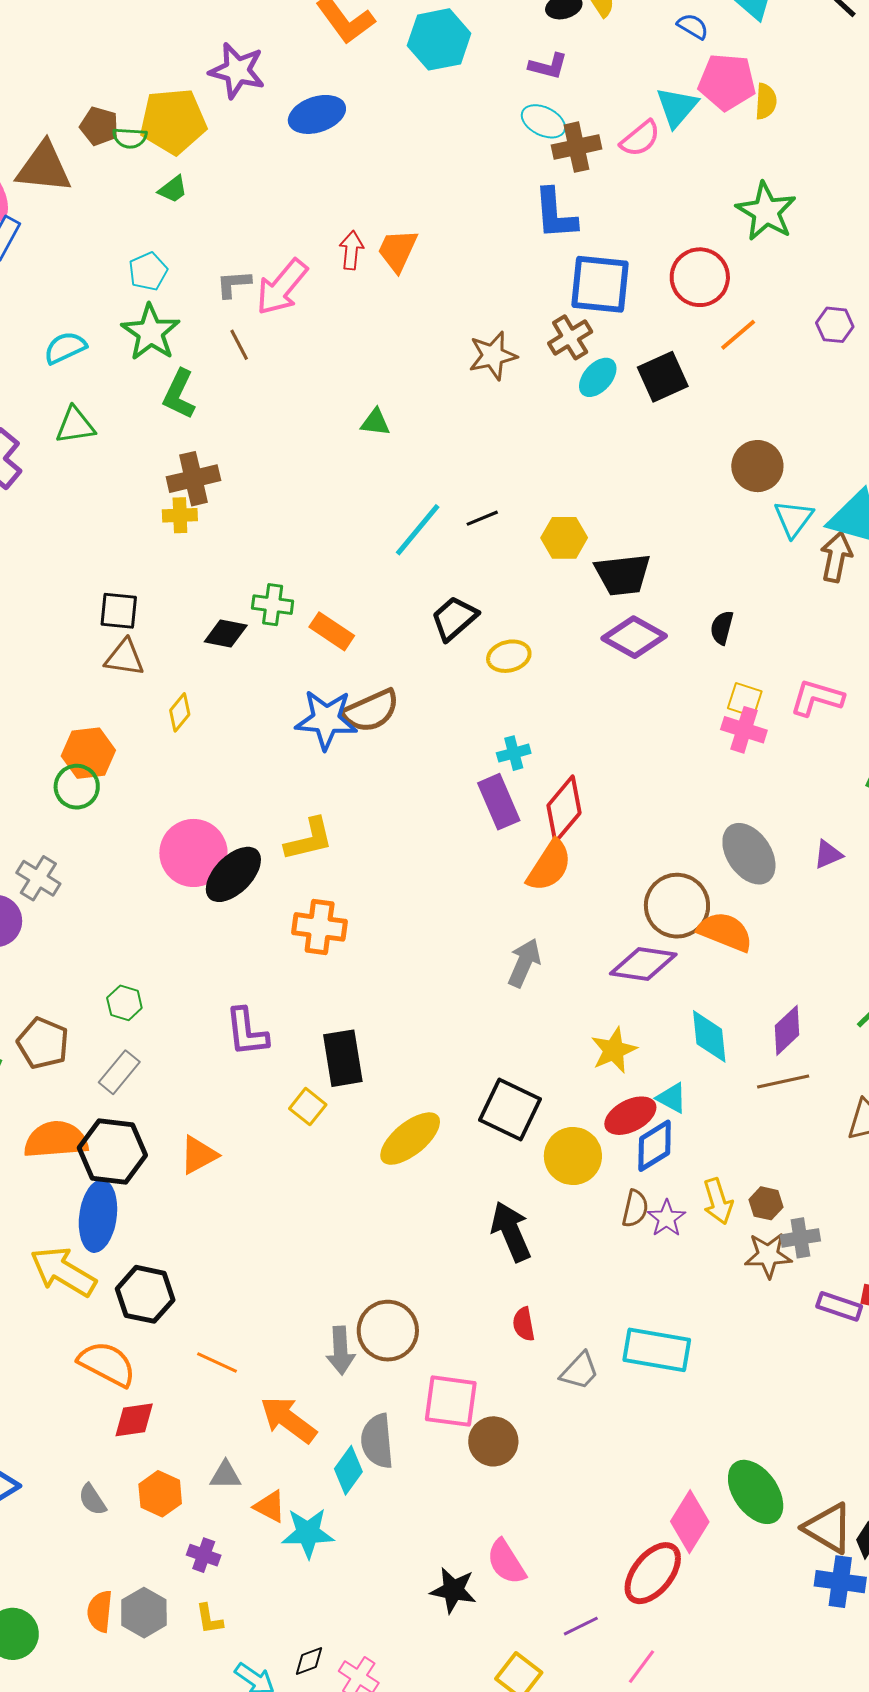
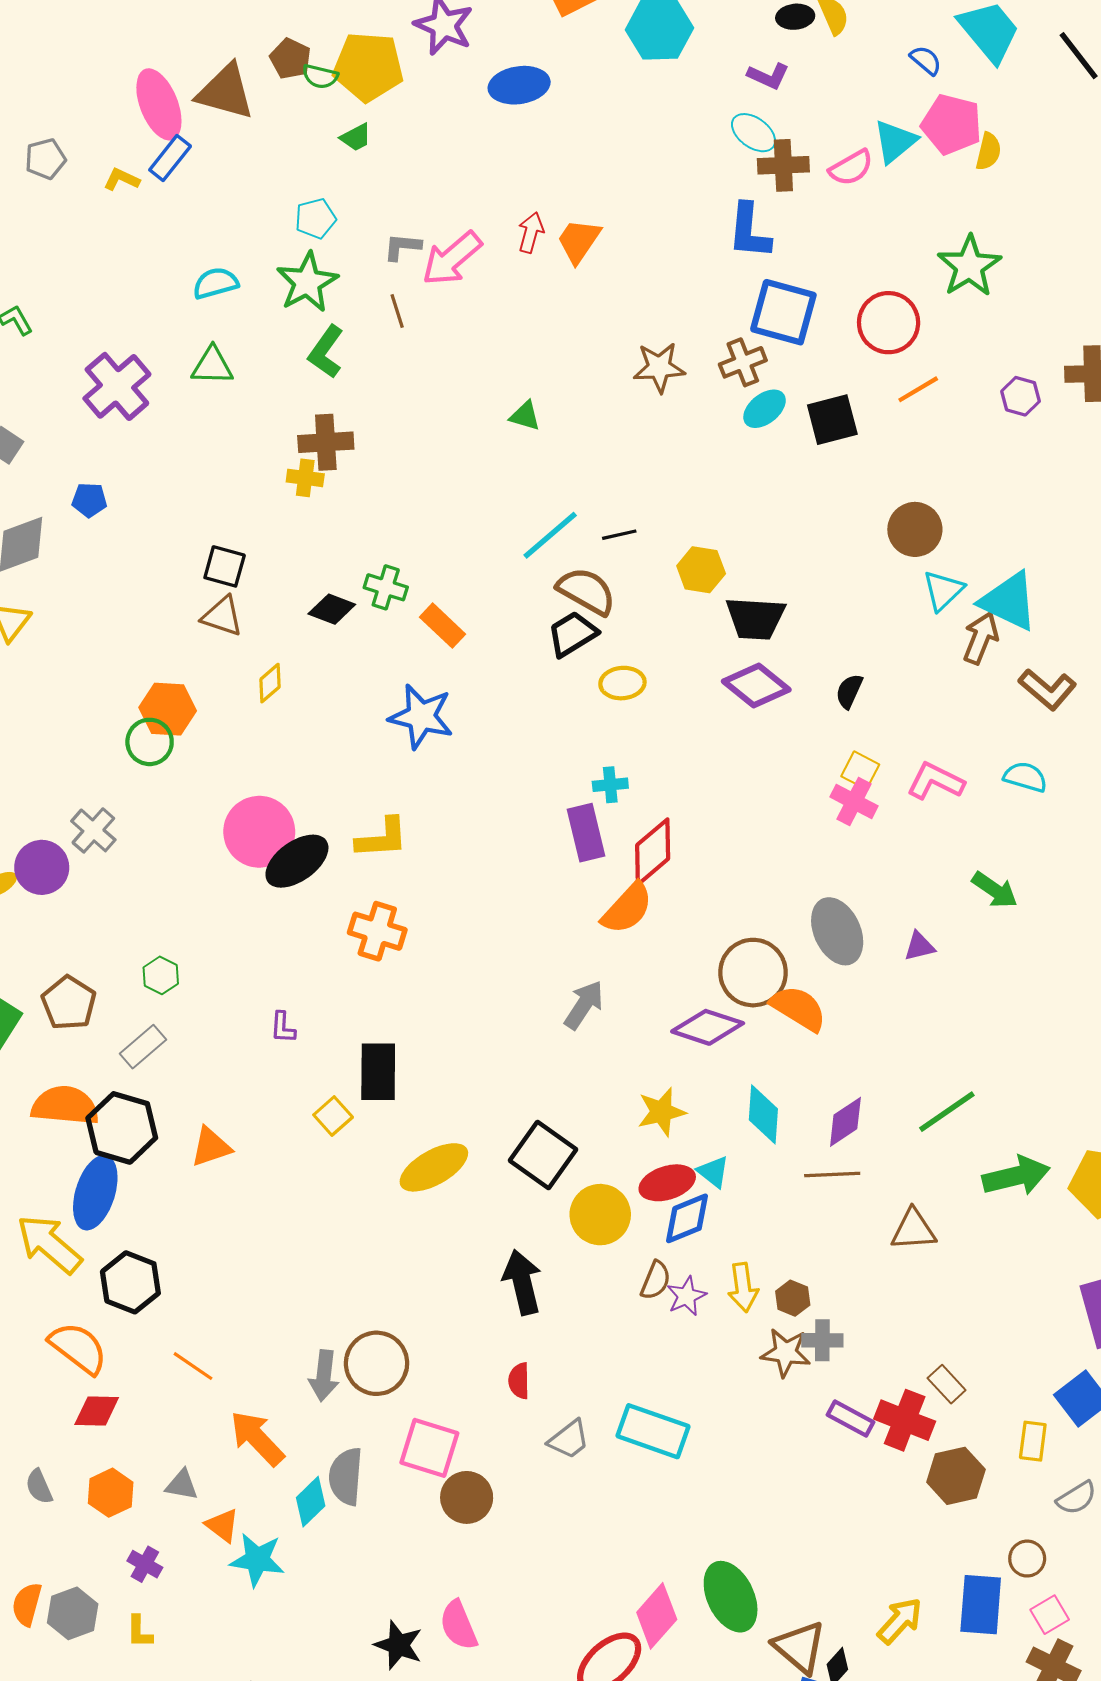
brown semicircle: (371, 711) -> (586, 591), moved, turned -136
purple L-shape: (247, 1032) -> (283, 1028), size x0.6

